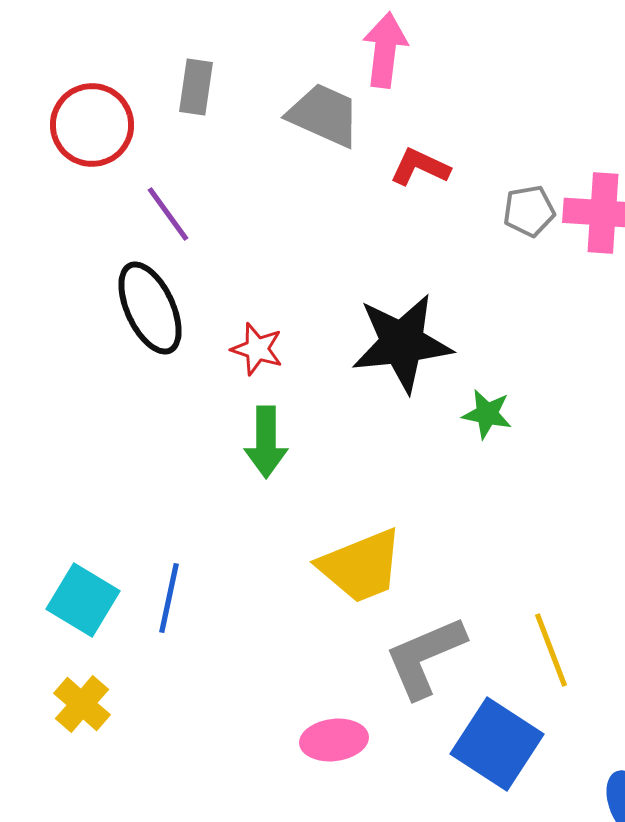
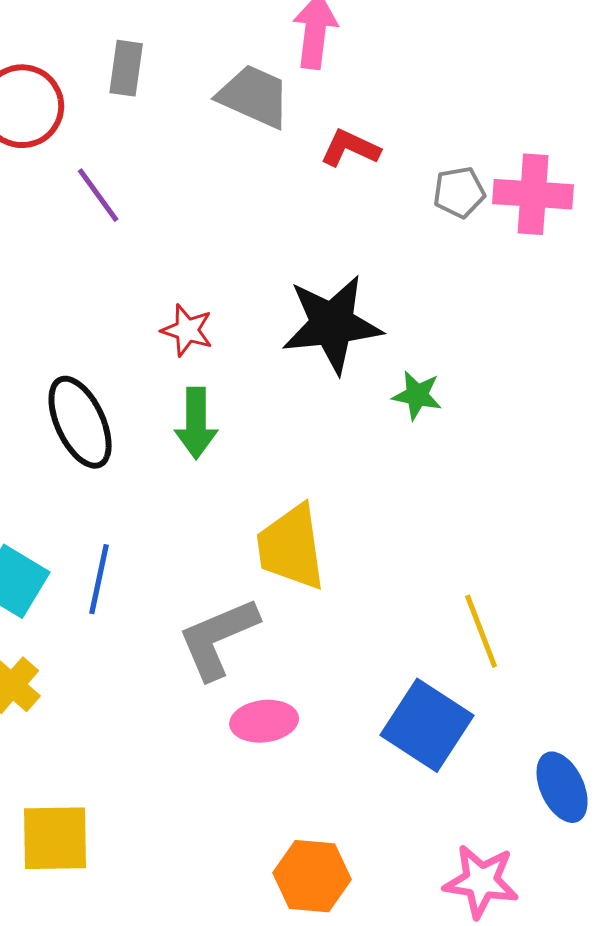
black ellipse: (150, 308) -> (80, 422), moved
yellow trapezoid: (361, 566) -> (291, 547), turned 104
gray L-shape: (425, 657) -> (218, 638), moved

